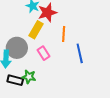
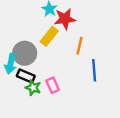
pink rectangle: (44, 53) -> (53, 85), moved
black rectangle: (15, 80) -> (26, 76), moved

